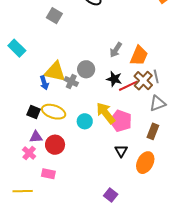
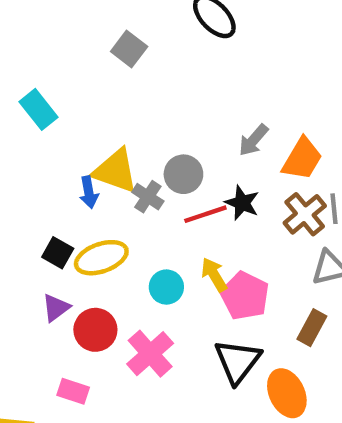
red line: (128, 86) -> (205, 214), moved
yellow ellipse: (54, 112) -> (101, 258), turned -45
yellow arrow: (106, 113) -> (214, 275), size x0.7
purple triangle: (36, 137) -> (56, 308), turned -40
black triangle: (121, 151) -> (238, 361), size x1.6
pink cross: (29, 153) -> (150, 354), moved, size x1.5
orange ellipse: (145, 163) -> (287, 393), turned -60

